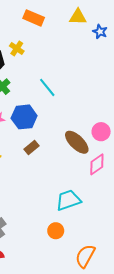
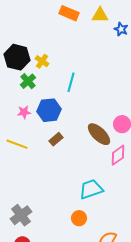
orange rectangle: (34, 18) -> (69, 13), moved
yellow cross: (17, 48) -> (42, 61), moved
cyan line: (47, 87) -> (71, 82), turned 54

